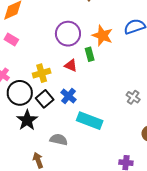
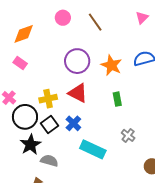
green rectangle: (90, 54) -> (117, 99), moved
red triangle: (71, 66) -> (78, 93), size x1.5
gray cross: (133, 97) -> (128, 135), moved
gray semicircle: (59, 140) -> (49, 161), moved

